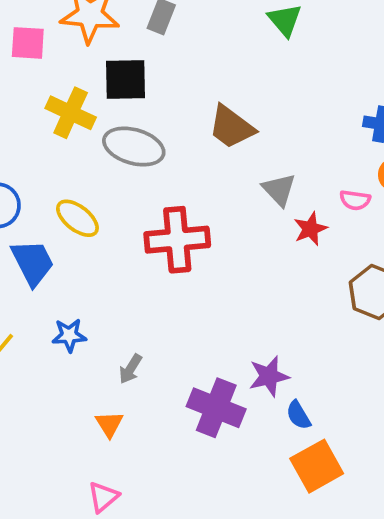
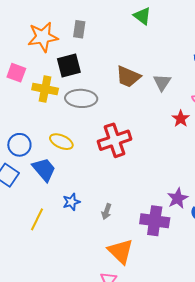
pink square: (28, 43) -> (16, 73), moved, turned 30
gray triangle: (279, 190) -> (162, 82), moved, turned 30
orange triangle: (109, 424) -> (121, 251), moved, size x1.8

